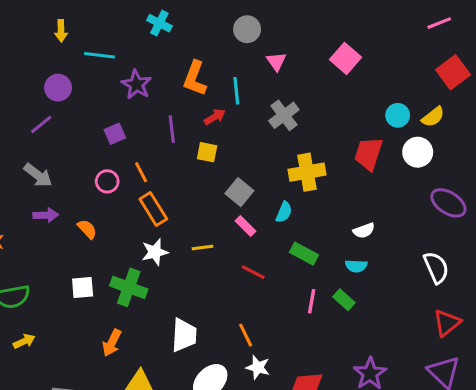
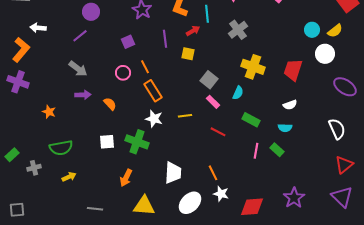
red trapezoid: (368, 154) -> (293, 70), moved
yellow cross: (307, 172) -> (253, 67), turned 30
white star: (155, 252) -> (154, 119), turned 30

